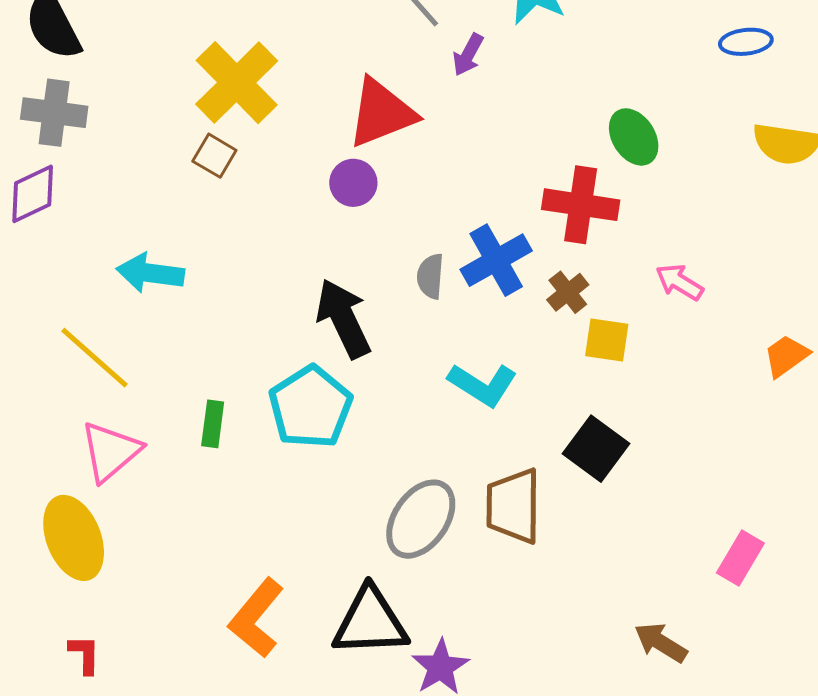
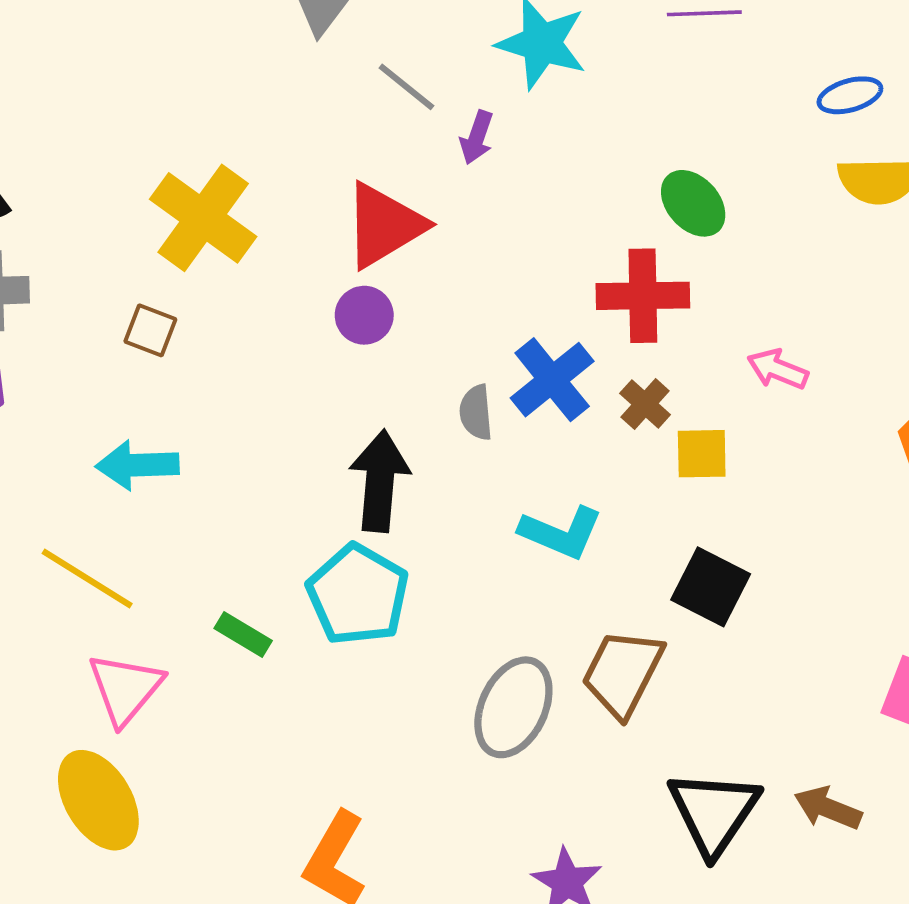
blue ellipse: (746, 42) -> (850, 95), moved
brown square: (214, 156) -> (150, 330), moved
black arrow: (343, 318) -> (380, 481), turned 40
green rectangle: (213, 424) -> (243, 635), turned -57
brown trapezoid: (513, 506) -> (623, 673), turned 36
black triangle: (370, 622) -> (714, 812), moved, turned -44

